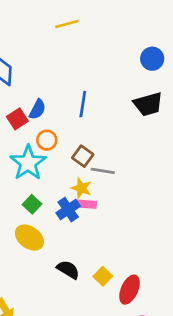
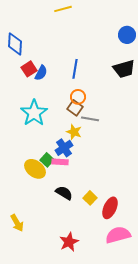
red square: (17, 119) -> (29, 69), moved
orange circle: (47, 140) -> (78, 97), moved
green square: (32, 204) -> (47, 160), moved
pink rectangle: (85, 204) -> (60, 162), moved

